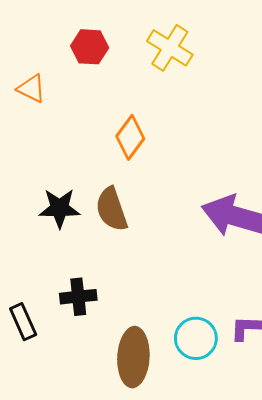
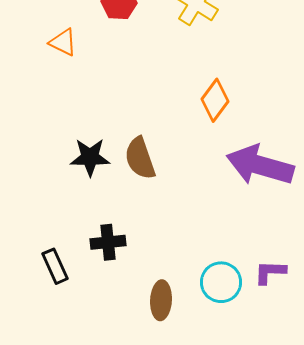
orange diamond: (130, 137) -> (215, 100), moved
brown ellipse: (133, 357) -> (161, 300), size x0.7

